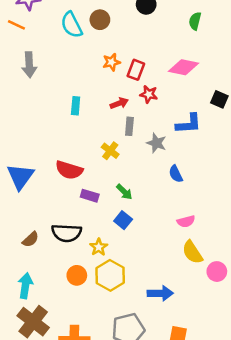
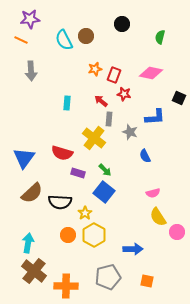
red arrow: (119, 103) -> (101, 101), turned -120
yellow cross: (110, 151) -> (94, 138), size x1.6
blue square: (123, 220) -> (104, 192), size x1.5
brown semicircle: (31, 239) -> (32, 193), moved, size x1.6

